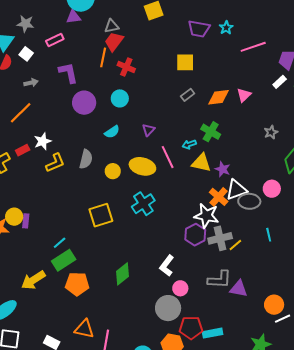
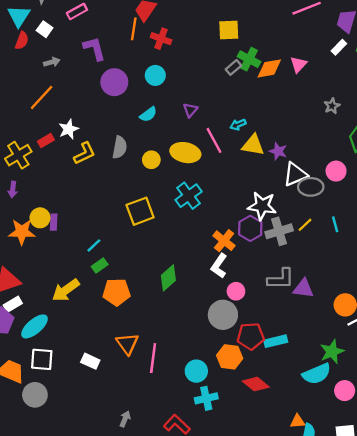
green cross: (211, 132) -> (249, 59), moved
orange cross: (219, 197) -> (224, 241), moved
yellow line: (235, 245) -> (305, 225), moved
green rectangle: (64, 260) -> (100, 266), size x0.6
orange triangle: (84, 329) -> (127, 344), turned 45

